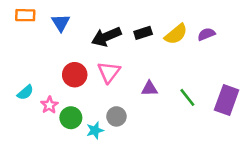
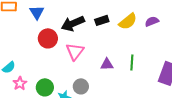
red circle: (75, 75) -> (48, 38), moved
green line: (187, 97) -> (132, 62), moved, turned 42
pink star: (49, 105) -> (20, 83), moved

